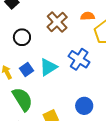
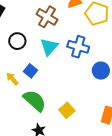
cyan triangle: (48, 67) -> (49, 47), moved
blue circle: (84, 106) -> (101, 71), moved

